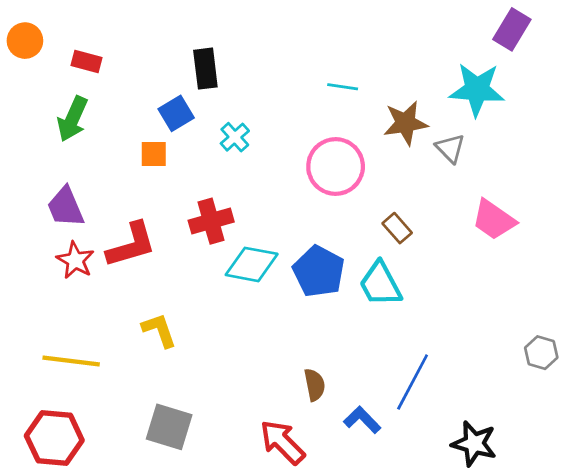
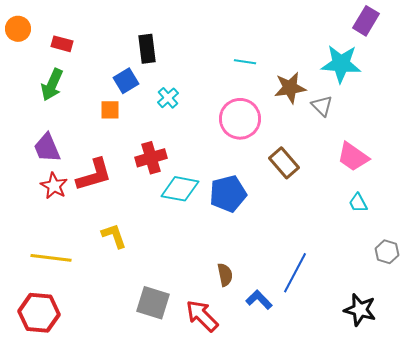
brown rectangle: (397, 228) -> (284, 163), size x1.4
blue pentagon: (319, 271) -> (228, 194), turned 30
cyan trapezoid: (380, 284) -> (358, 203), moved, size x0.6
gray square: (169, 427) -> (153, 303), moved
black star: (474, 444) -> (360, 310), moved

